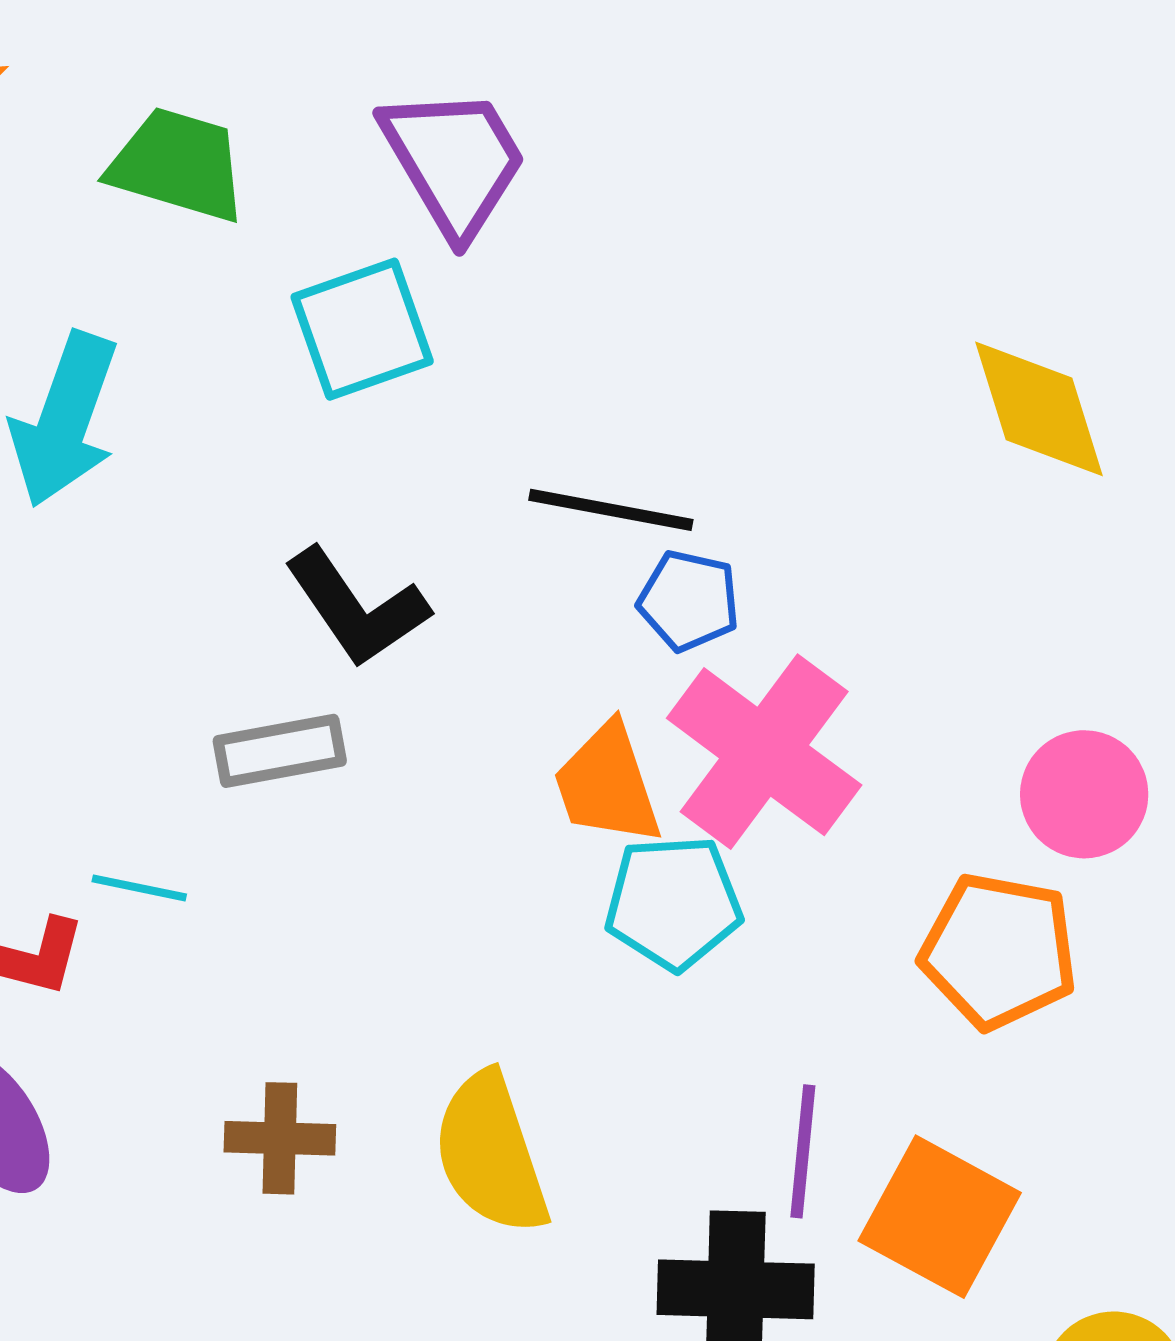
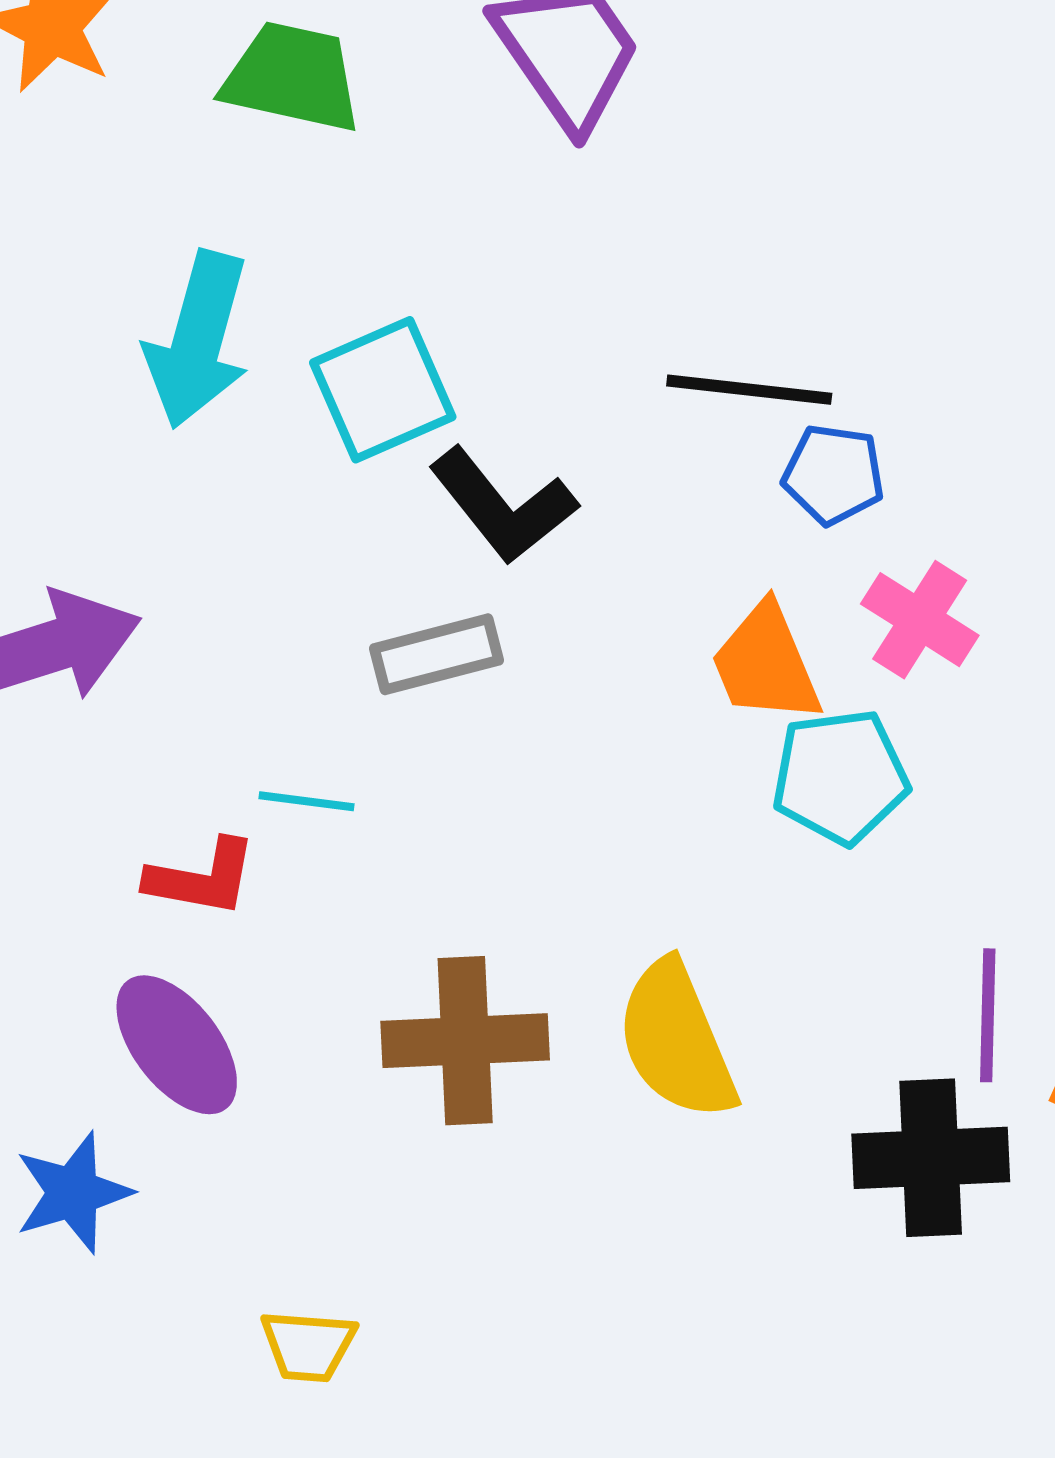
cyan square: (362, 329) -> (383, 390), moved
pink cross: (764, 752) -> (920, 620), size x0.6
brown cross: (280, 1138) -> (465, 1041), size x1.5

